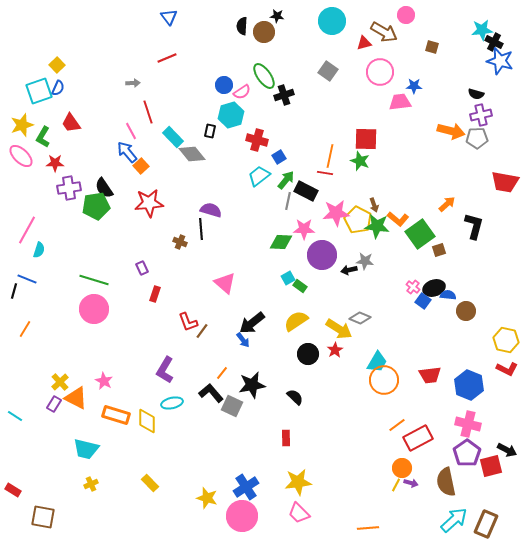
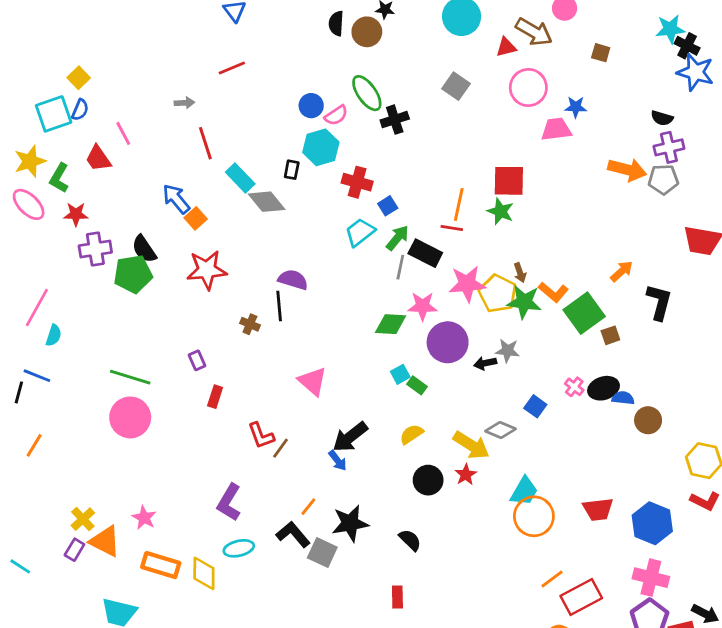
pink line: (131, 131) -> (123, 133), moved
blue square: (423, 301) -> (535, 406), moved
yellow semicircle: (296, 321) -> (411, 434), size x0.7

